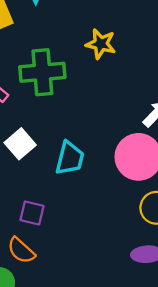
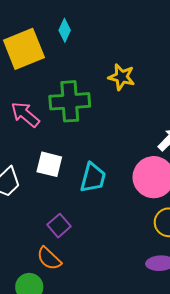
white square: (20, 144) -> (49, 164), turned -36
purple square: (32, 213) -> (59, 226), turned 35

